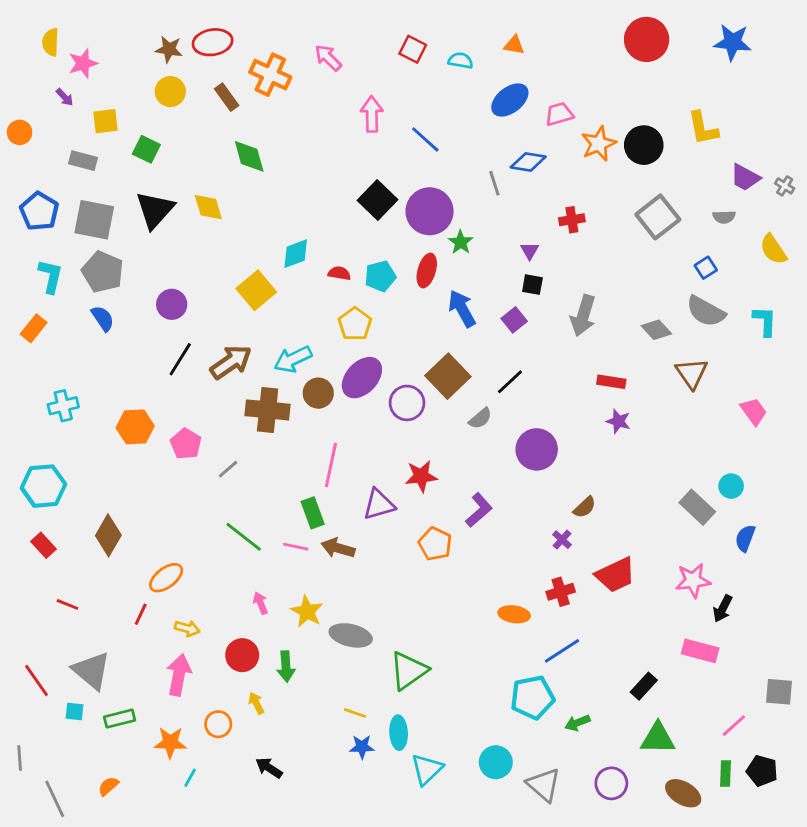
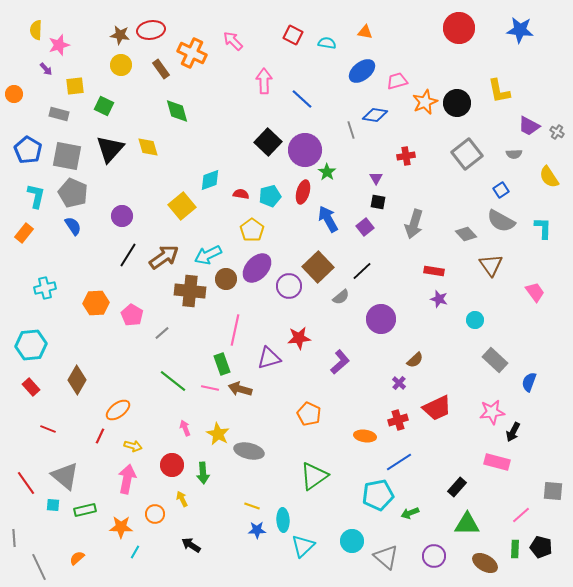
cyan circle: (731, 486) -> (475, 320), moved
orange pentagon: (435, 544) -> (309, 414), moved
green triangle: (408, 671) -> (314, 476), moved

